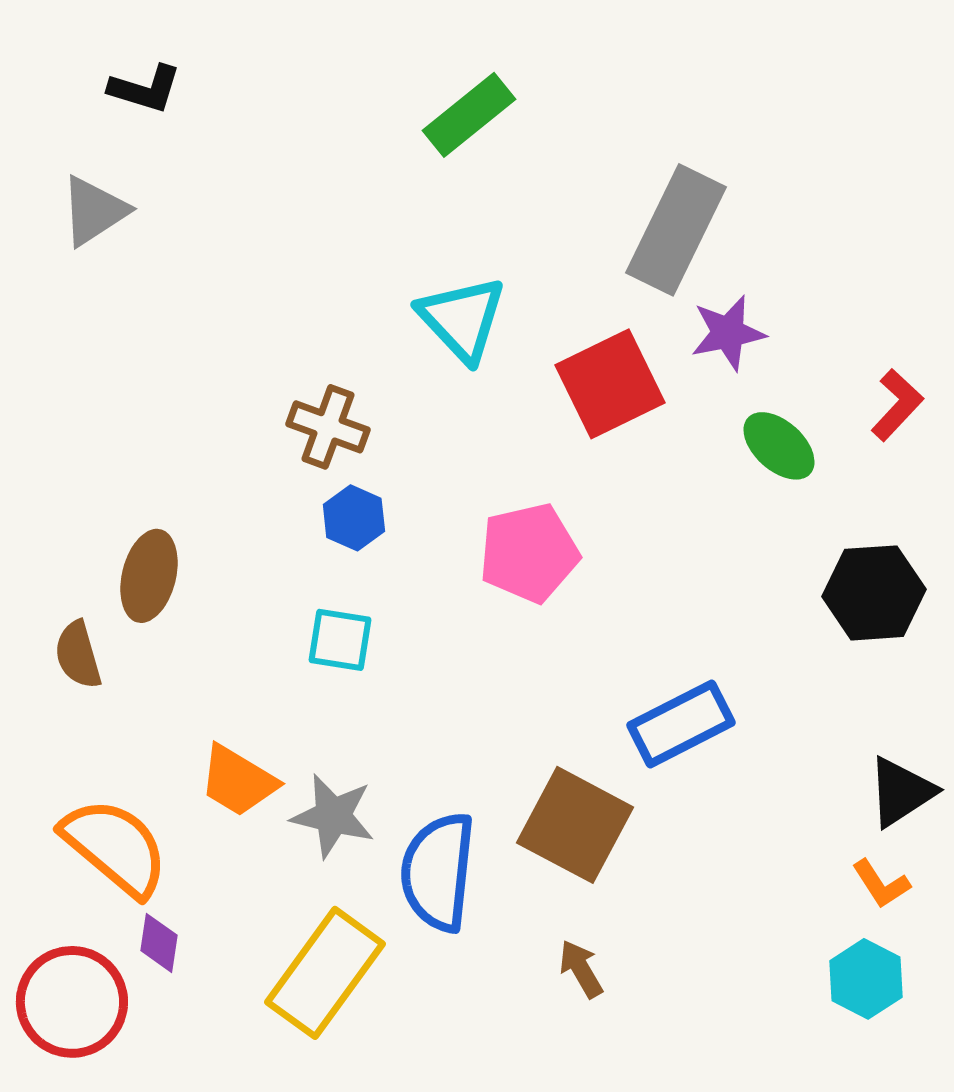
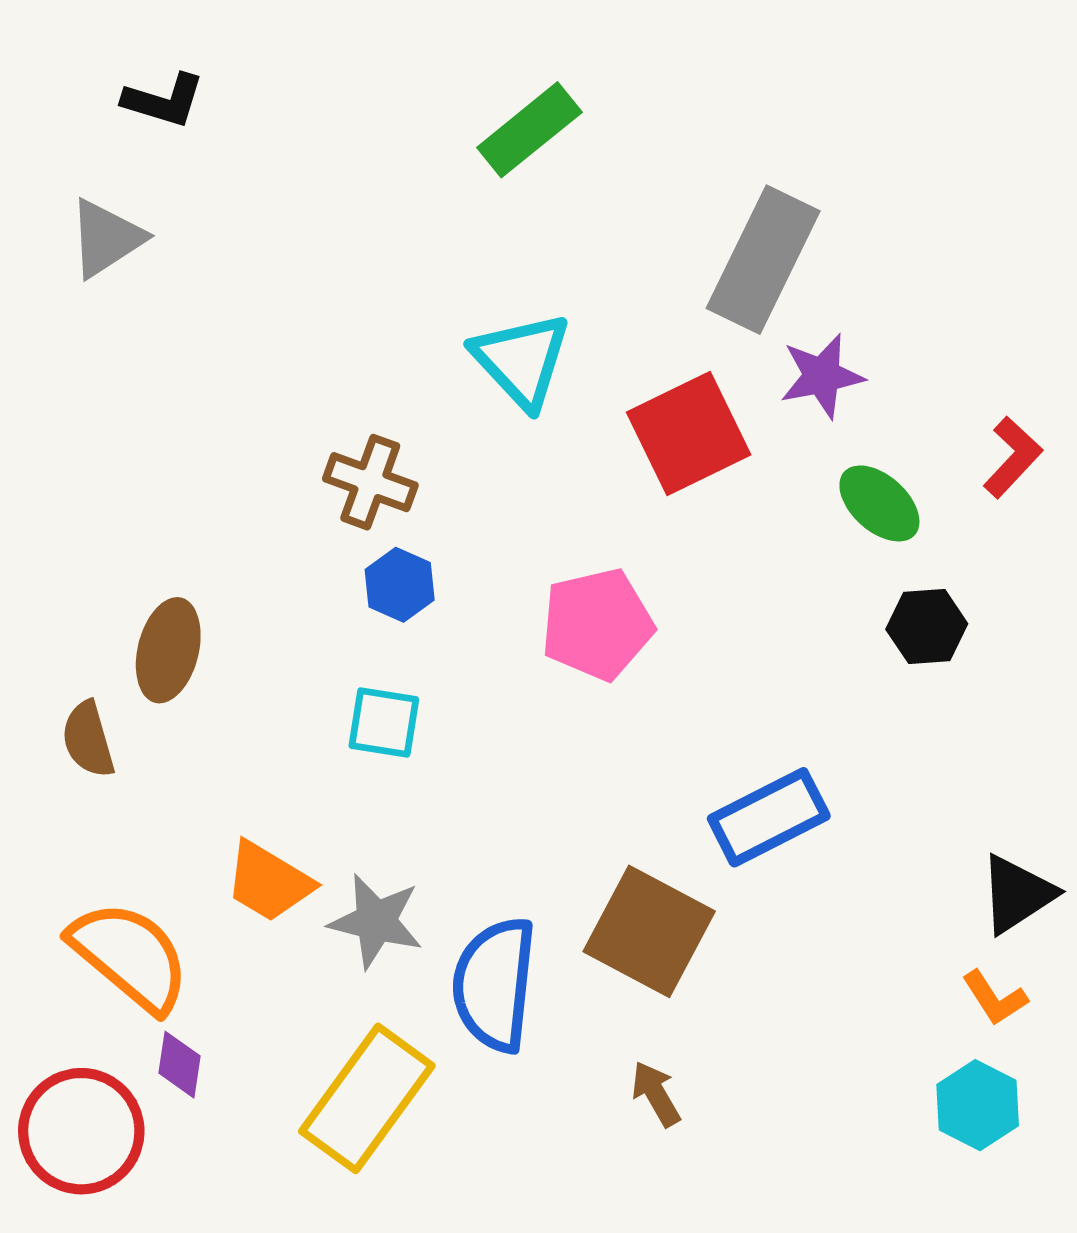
black hexagon: (874, 593) -> (927, 627), moved, size x0.7

